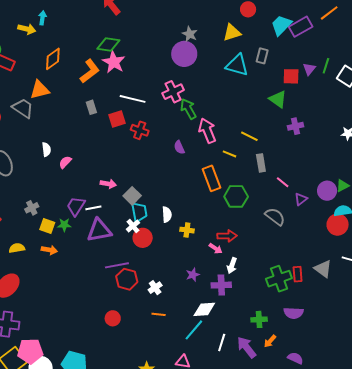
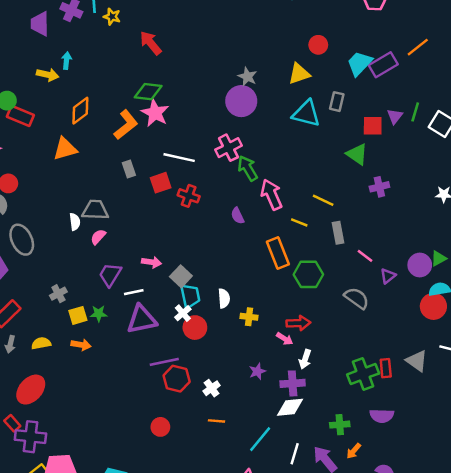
gray trapezoid: (23, 108) -> (95, 210), moved, turned -30
purple trapezoid: (76, 206) -> (110, 275), moved
yellow square: (47, 226) -> (78, 315), turned -35
white diamond: (204, 309) -> (290, 407), moved

